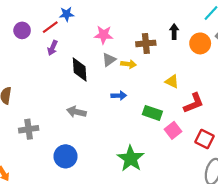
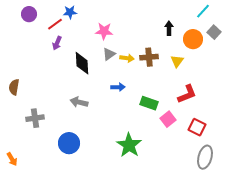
purple circle: (22, 30) -> (29, 14), moved
brown cross: (146, 43) -> (149, 57), moved
yellow triangle: (172, 81) -> (177, 61), moved, turned 40

